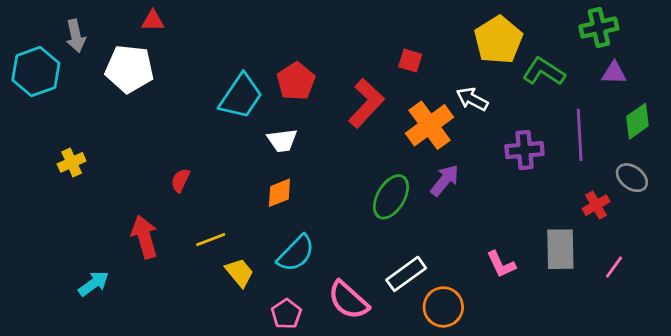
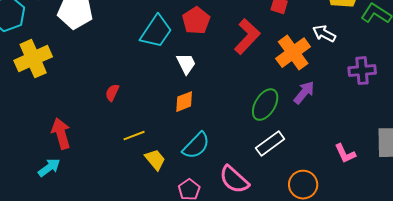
white trapezoid: (282, 140) -> (186, 64), turned -110
yellow cross: (72, 162) -> (33, 59), moved, size x1.8
red arrow: (145, 237) -> (61, 134), moved
white rectangle: (406, 274) -> (270, 144), moved

